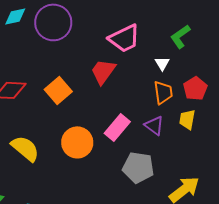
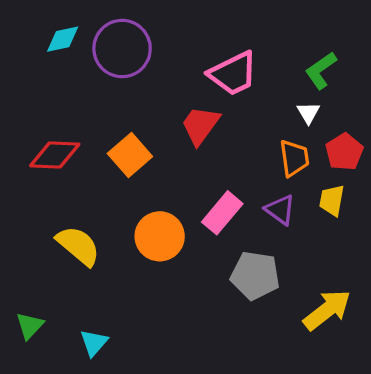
white triangle: (162, 63) -> (308, 113), moved

